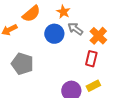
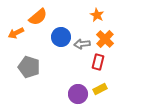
orange star: (63, 12) -> (97, 15), moved
gray arrow: (75, 29) -> (82, 44), moved, turned -42

